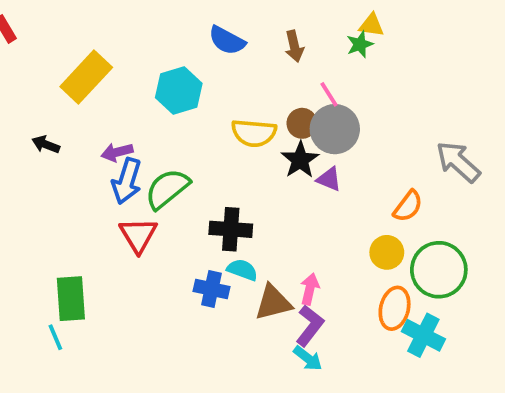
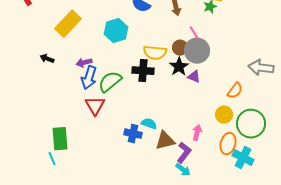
gray arrow: (458, 162) -> (261, 68), turned -35
black cross: (231, 229) -> (143, 71), moved
pink arrow: (310, 289) -> (197, 133), moved

